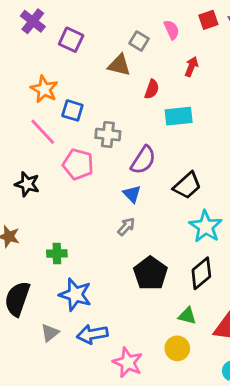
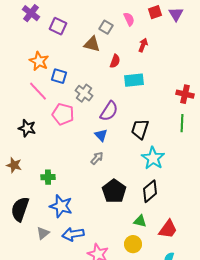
gray cross: (108, 135) -> (84, 93), turned 30
black trapezoid: (187, 186) -> (140, 129), turned 150

